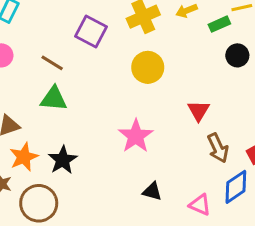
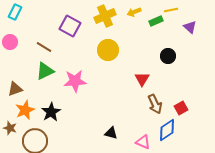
black circle: (237, 55) -> (168, 56), moved
green triangle: (54, 99) -> (45, 71), turned -30
pink star: (136, 136) -> (75, 81), moved, turned 30

